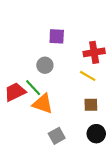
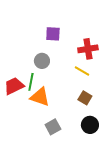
green line: (33, 88) -> (31, 82), turned 54
brown square: (91, 105) -> (85, 98), turned 32

